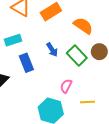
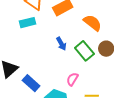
cyan rectangle: (13, 40) -> (28, 23), moved
blue rectangle: (26, 63) -> (31, 83), moved, turned -30

